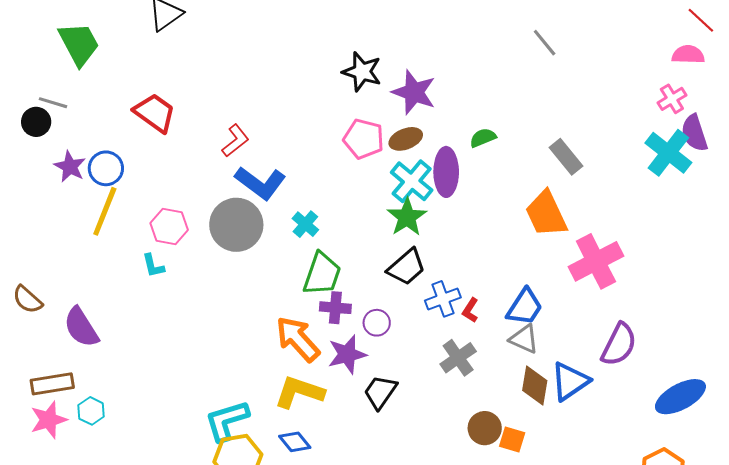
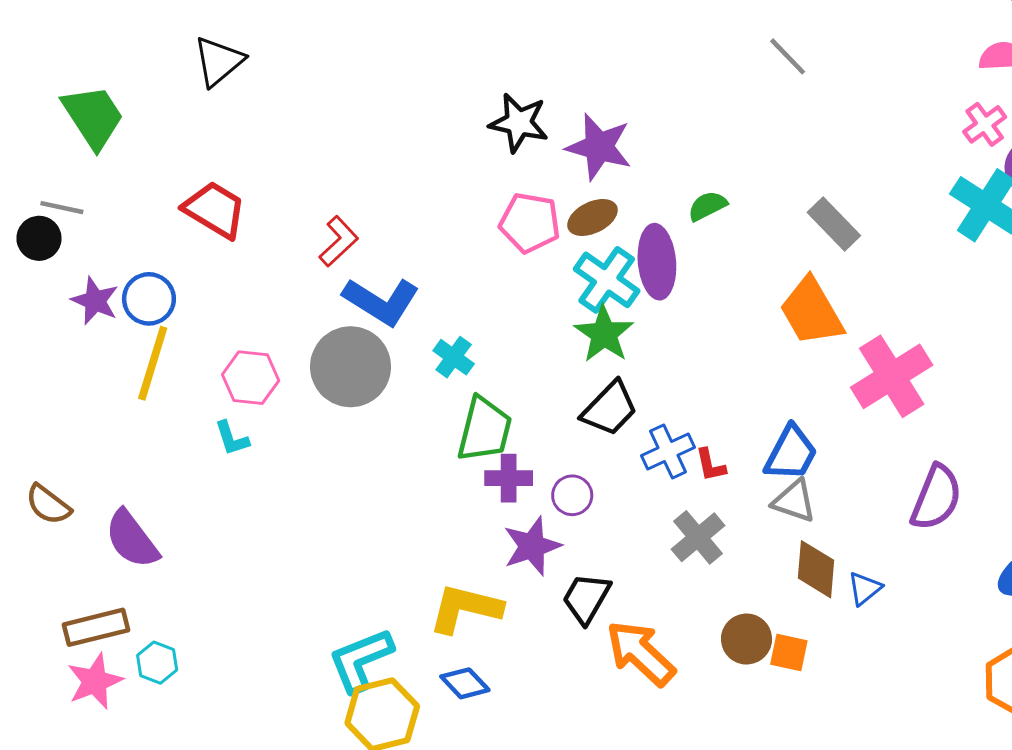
red L-shape: (470, 310) -> (710, 465), turned -40
orange arrow: (298, 339) -> (641, 653), moved
blue triangle: (570, 381) -> (865, 588), moved, size x0.6

